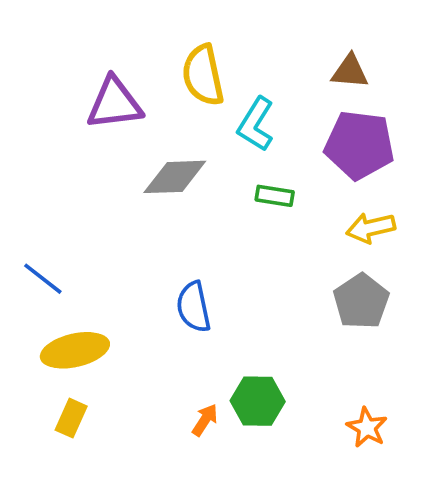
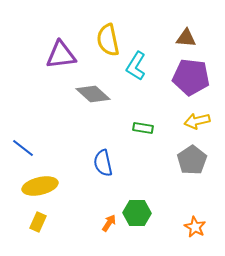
gray diamond: (175, 177) -> (93, 94), turned 44
green rectangle: (275, 196) -> (143, 128), moved

